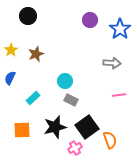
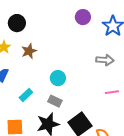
black circle: (28, 16) -> (17, 23), moved
gray rectangle: (71, 100) -> (55, 101), moved

